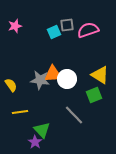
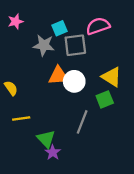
gray square: (67, 25) -> (75, 45), moved, size x1.5
gray star: (40, 80) -> (44, 45), moved
gray line: (74, 115) -> (82, 122), turned 65
purple star: (35, 142) -> (53, 152), moved

